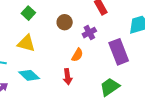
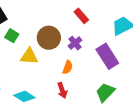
brown circle: (65, 22) -> (49, 38), size x1.5
yellow triangle: (26, 43) -> (29, 56), moved

